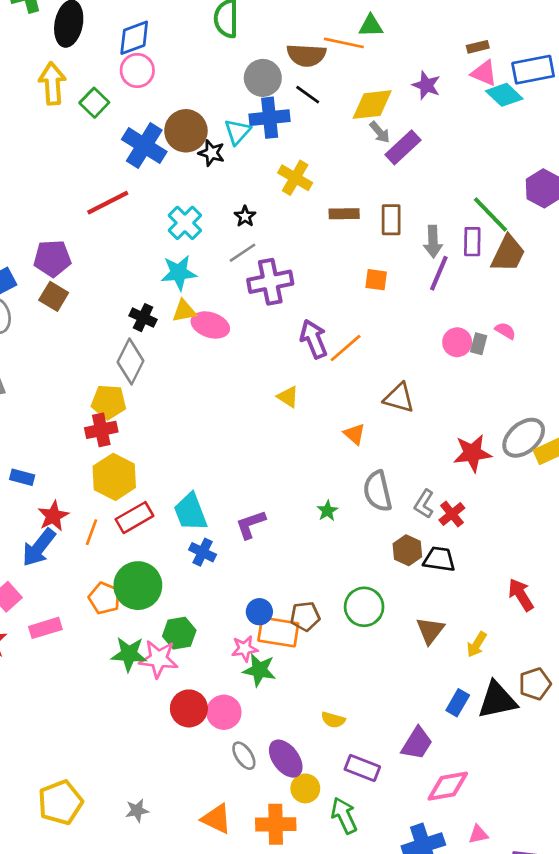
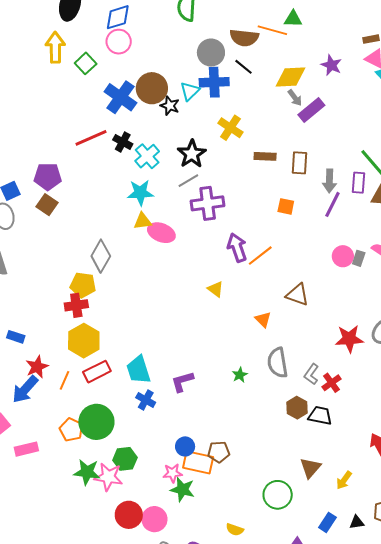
black star: (245, 216) -> (192, 154), size x1.8
black cross: (143, 318) -> (123, 142), moved
green circle: (364, 607) -> (278, 495), moved
black triangle: (497, 700) -> (357, 522), size x0.5

